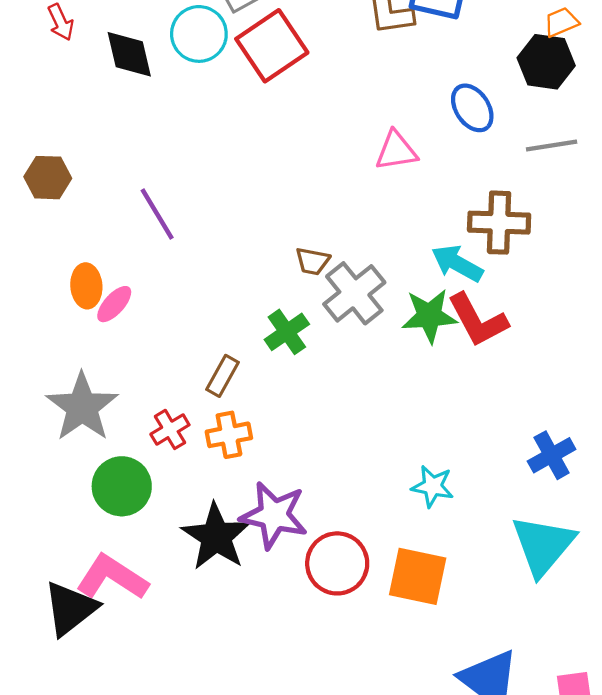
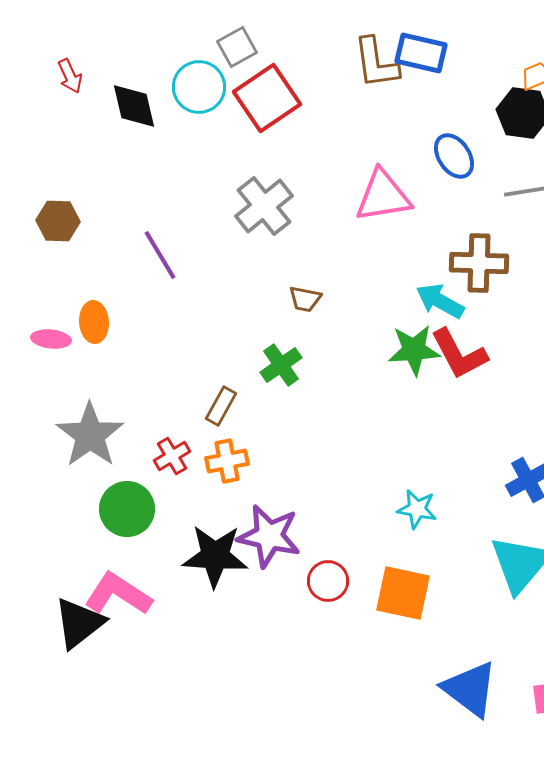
pink triangle: (396, 151) -> (383, 196), size x1.4
gray cross: (354, 293) -> (264, 206), moved
pink ellipse: (114, 304) -> (51, 339), moved, turned 54
black star: (216, 537) -> (215, 556), turned -30
red circle: (337, 563) -> (328, 581), size x0.7

